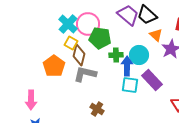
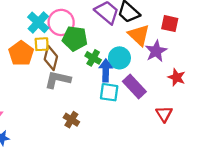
orange triangle: (156, 35) -> (139, 35), size x1.5
yellow square: (71, 43) -> (42, 44), turned -32
green cross: (116, 55) -> (93, 58), turned 32
orange pentagon: (54, 66) -> (21, 53), moved

